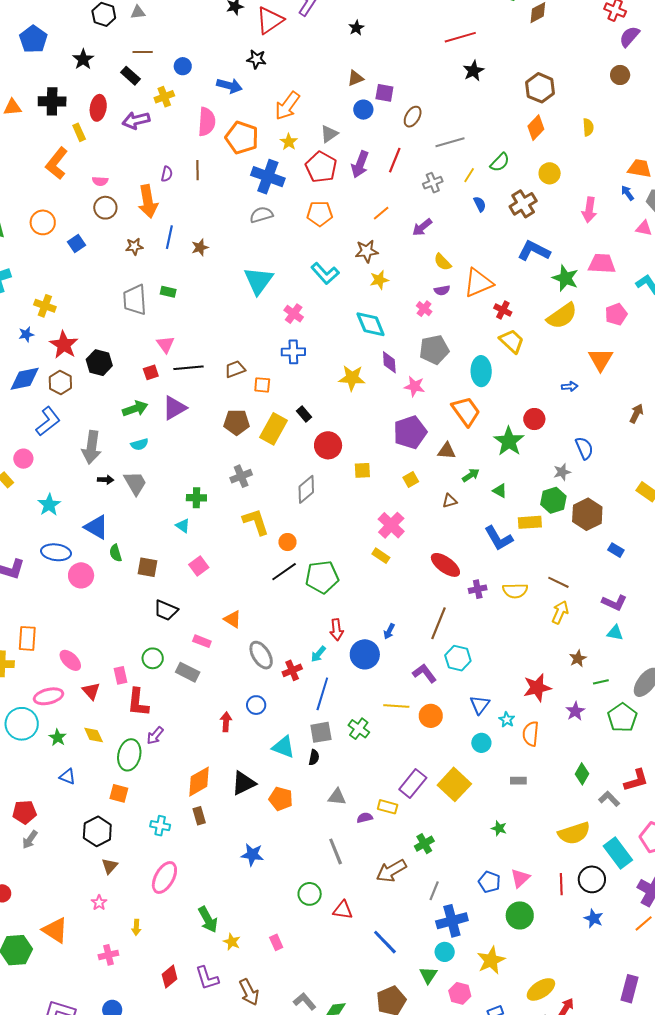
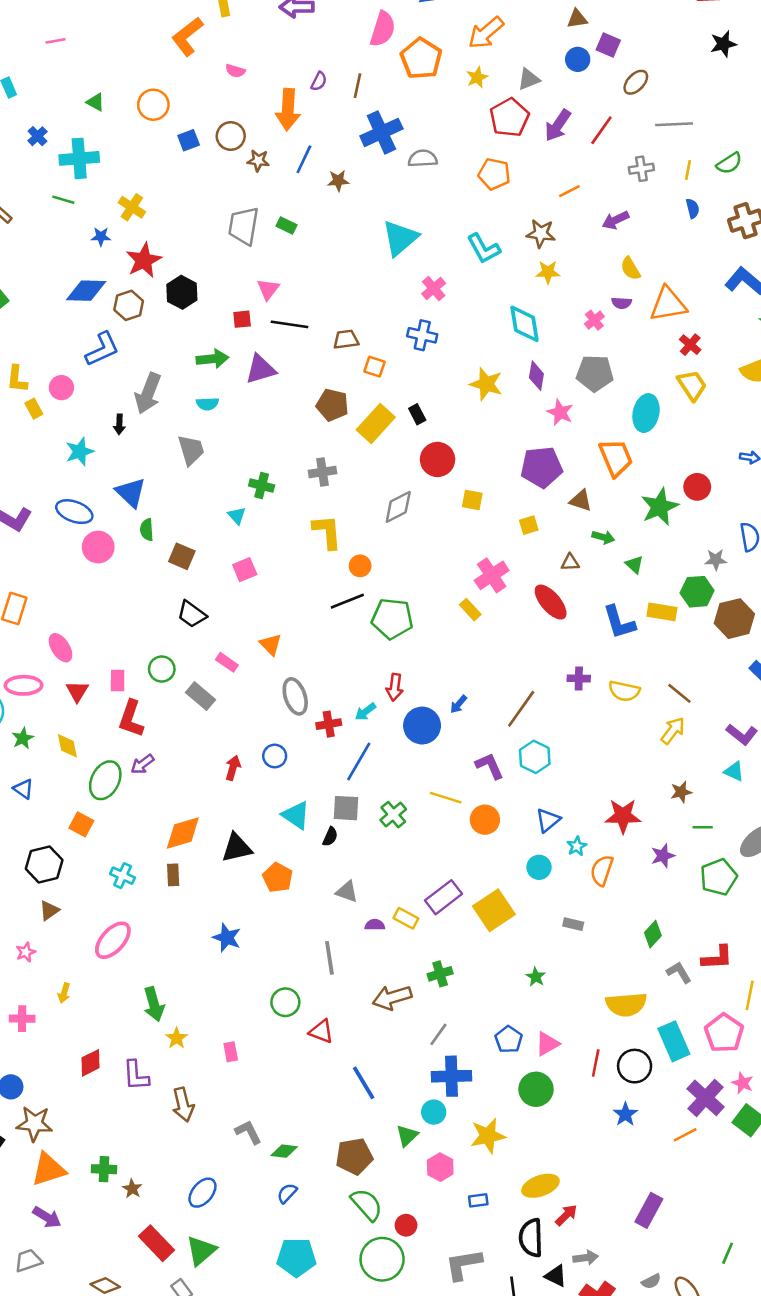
yellow line: (469, 175) -> (688, 170), turned -35
blue cross: (268, 177) -> (381, 132), moved, turned 32
brown circle: (105, 208) -> (231, 136), moved
green arrow: (471, 475) -> (603, 537), turned 36
black arrow: (106, 480) -> (119, 424), moved, turned 77
red ellipse: (445, 565) -> (551, 602), moved

